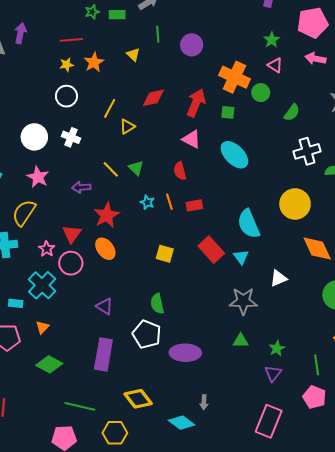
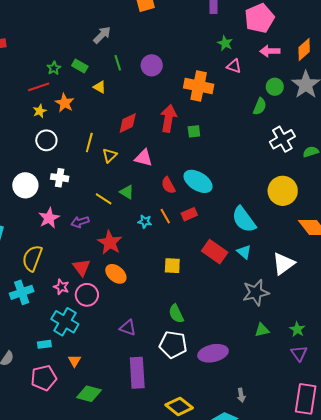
green star: (92, 12) -> (54, 68), moved
green rectangle: (117, 15) -> (80, 66), moved, turned 42
green circle: (261, 93) -> (275, 87), moved
green square: (228, 112) -> (194, 131), moved
pink triangle: (191, 139) -> (144, 158), moved
cyan ellipse: (234, 155) -> (198, 181), moved
pink star: (38, 177) -> (49, 218), moved, turned 30
white triangle: (278, 278) -> (283, 264), size x1.4

